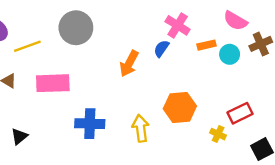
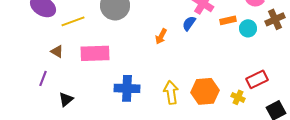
orange arrow: (129, 64) -> (161, 36), size x0.7
orange hexagon: (180, 107) -> (205, 91), moved

